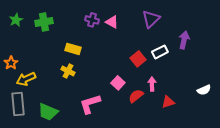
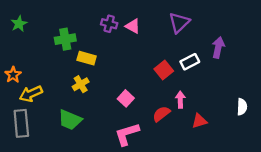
green cross: (44, 22) -> (65, 39), moved
yellow cross: (68, 71) -> (81, 84), turned 32
pink square: (118, 83) -> (126, 98), moved
white semicircle: (204, 90) -> (242, 107), turned -64
pink L-shape: (90, 104) -> (127, 134), moved
green trapezoid: (48, 112) -> (70, 120), moved

